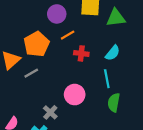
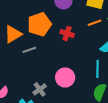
orange line: (68, 35) -> (95, 23), moved
red cross: (81, 53) -> (67, 34), moved

